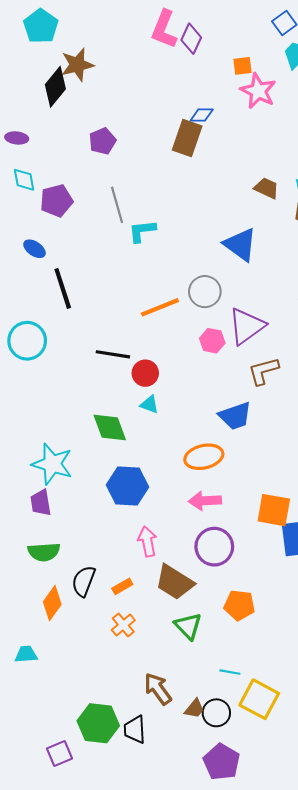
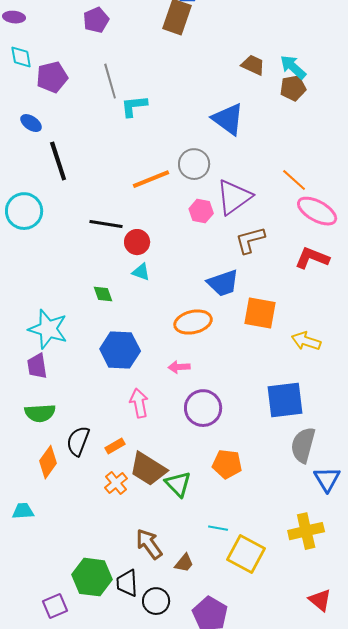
green diamond: (110, 427) -> (103, 294), size x0.6
pink arrow: (205, 501) -> (179, 367), moved, size x0.7
orange square: (274, 510) -> (260, 313), moved
brown trapezoid: (175, 582) -> (148, 469), moved
black circle: (216, 713) -> (156, 601), moved

